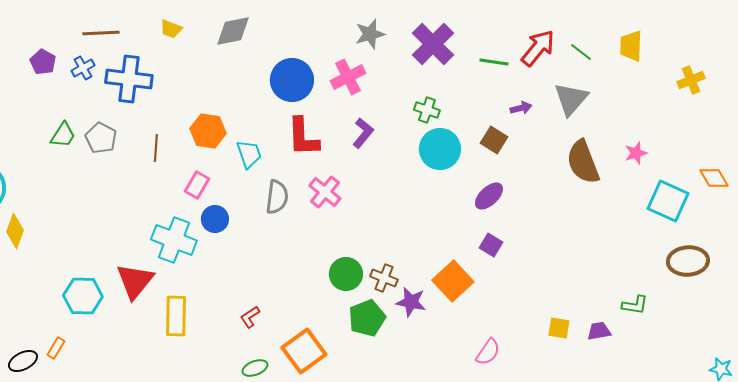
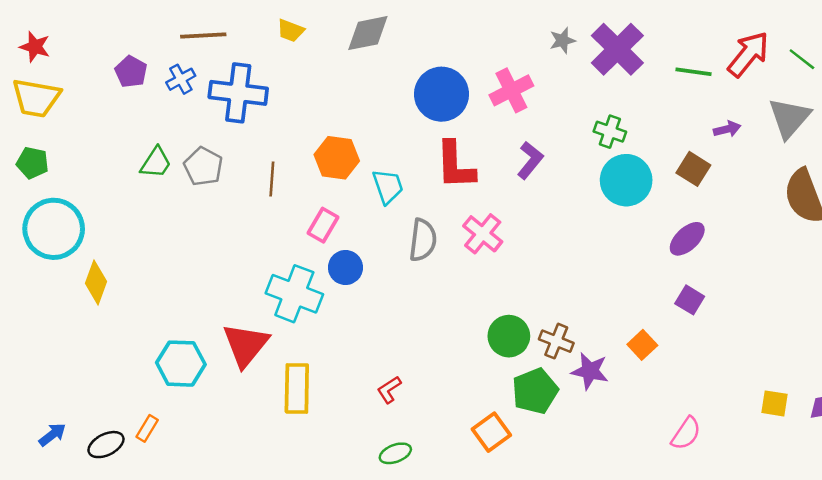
gray star: (370, 34) -> (562, 41), moved, size x0.7
orange square: (453, 281) -> (642, 345), size x0.6
orange square: (304, 351) -> (491, 432), moved, size x0.7

